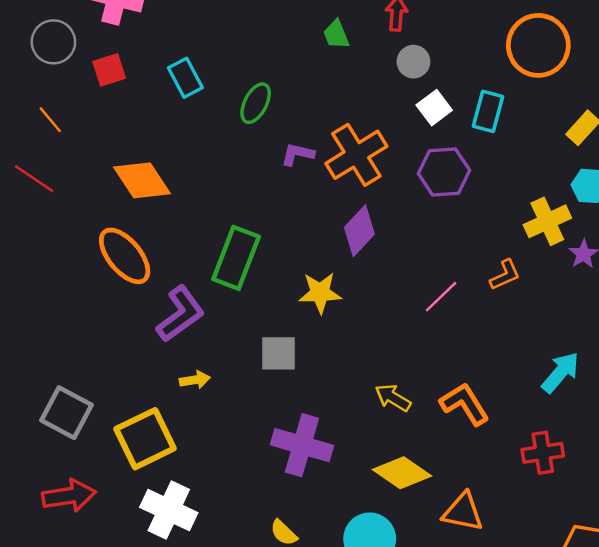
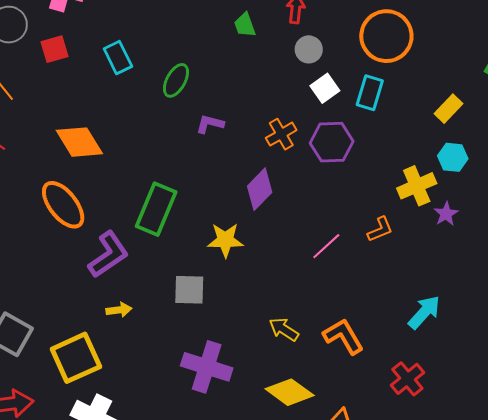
orange circle: (538, 45) -> (386, 36), moved
orange cross: (356, 155) -> (281, 134), moved, size x0.6
red cross: (543, 453) -> (407, 379), turned -32

